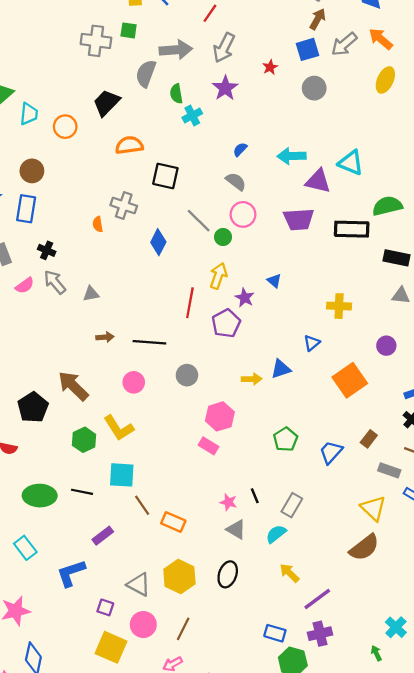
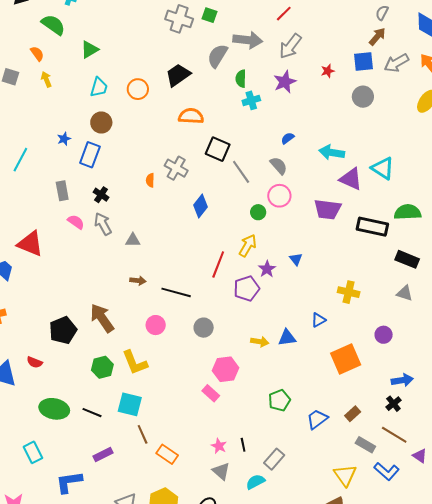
cyan trapezoid: (29, 114) -> (99, 87), moved
gray line: (199, 221) -> (241, 172), moved
pink semicircle: (25, 286) -> (76, 222), turned -120

